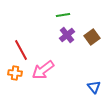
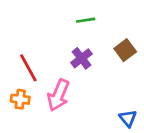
purple cross: (67, 35) -> (82, 58), moved
pink arrow: (43, 70) -> (58, 95), turned -30

